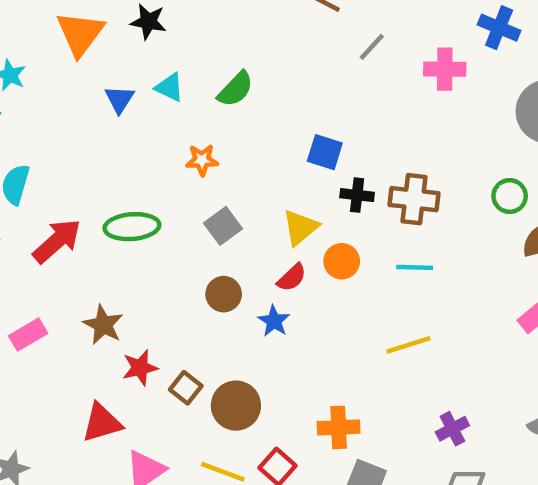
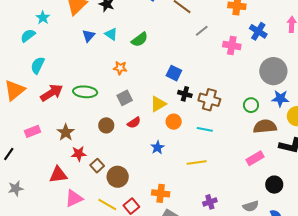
red semicircle: (292, 278) -> (134, 123), moved
brown circle: (224, 294) -> (106, 125), moved
blue star: (274, 321) -> (158, 147), moved

